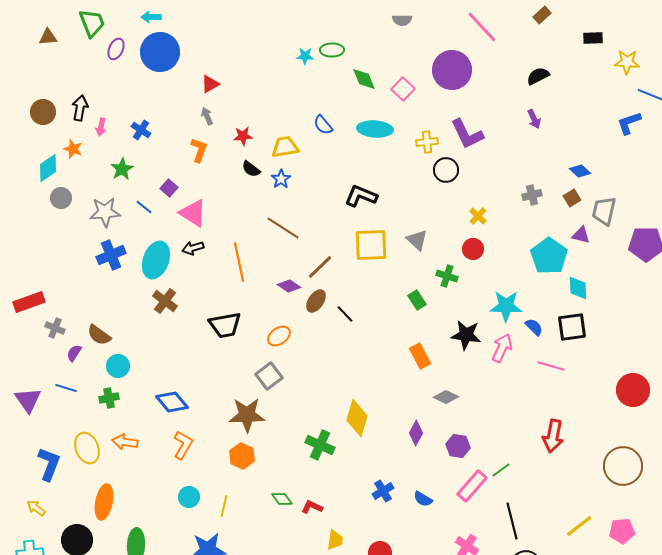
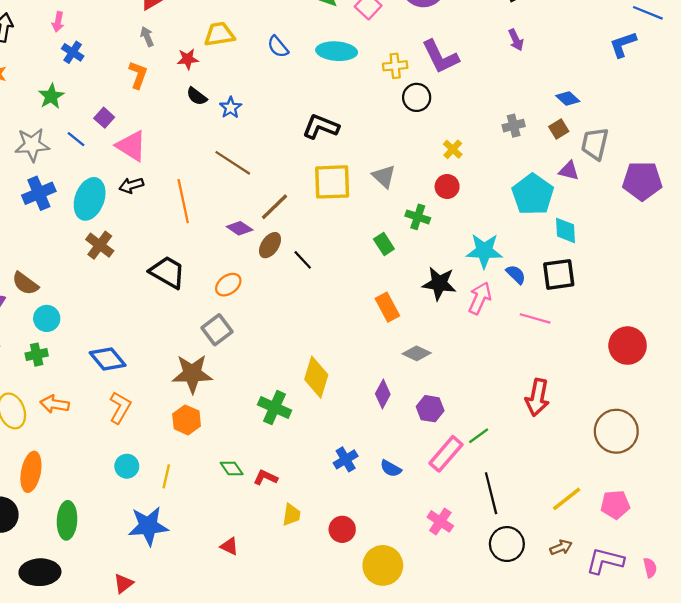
pink arrow: (101, 127) -> (58, 22), moved
yellow trapezoid: (285, 147) -> (219, 34), moved
black trapezoid: (225, 325) -> (167, 272), turned -140

